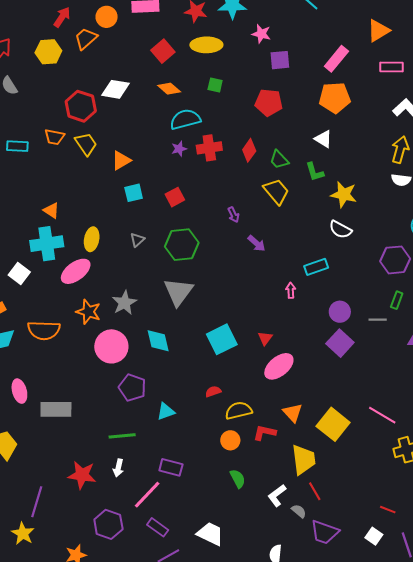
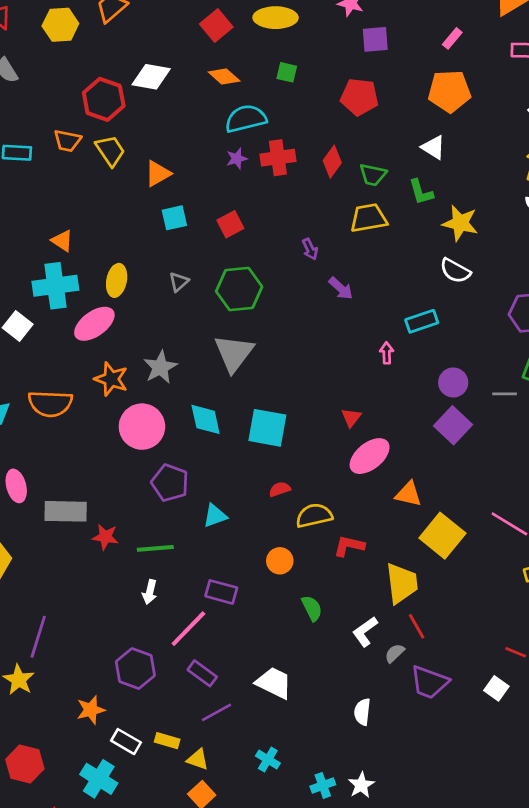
pink rectangle: (336, 59) -> (452, 38), size x0.6
green trapezoid: (279, 160) -> (373, 175), turned -35
yellow trapezoid: (276, 191) -> (369, 218), turned -60
cyan square: (222, 339) -> (267, 428), moved, turned 36
orange triangle: (293, 413) -> (408, 494), moved, turned -35
orange circle: (230, 440) -> (280, 561), moved
red star: (82, 475) -> (105, 537), moved, size x0.7
gray semicircle: (299, 511) -> (395, 653), turned -84

